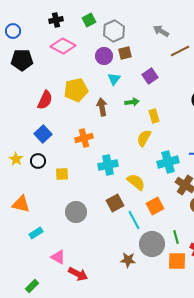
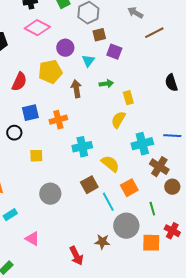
purple circle: (104, 56) -> (65, 48), moved
purple square: (150, 76) -> (114, 52), moved, turned -35
blue square: (43, 134) -> (30, 113), moved, turned 30
black circle: (38, 161) -> (14, 133), moved
green line: (176, 237) -> (152, 209), moved
red arrow: (78, 274) -> (76, 256), moved, turned 36

